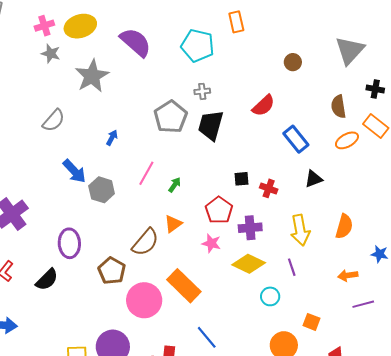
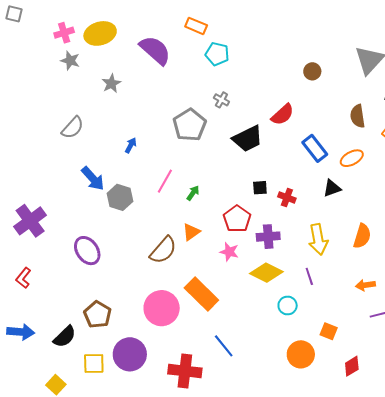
orange rectangle: (236, 22) -> (196, 26), moved, turned -55
cyan pentagon: (198, 45) -> (217, 54), size x0.7
gray star: (92, 76) -> (111, 83), size x0.6
gray cross: (202, 91) -> (221, 100), turned 35
black trapezoid: (211, 125) -> (248, 139), moved, turned -132
orange ellipse: (347, 140) -> (352, 158), moved
purple ellipse: (69, 243) -> (87, 251), turned -32
brown pentagon: (112, 271) -> (98, 314), moved
black semicircle: (47, 280) -> (65, 337), moved

